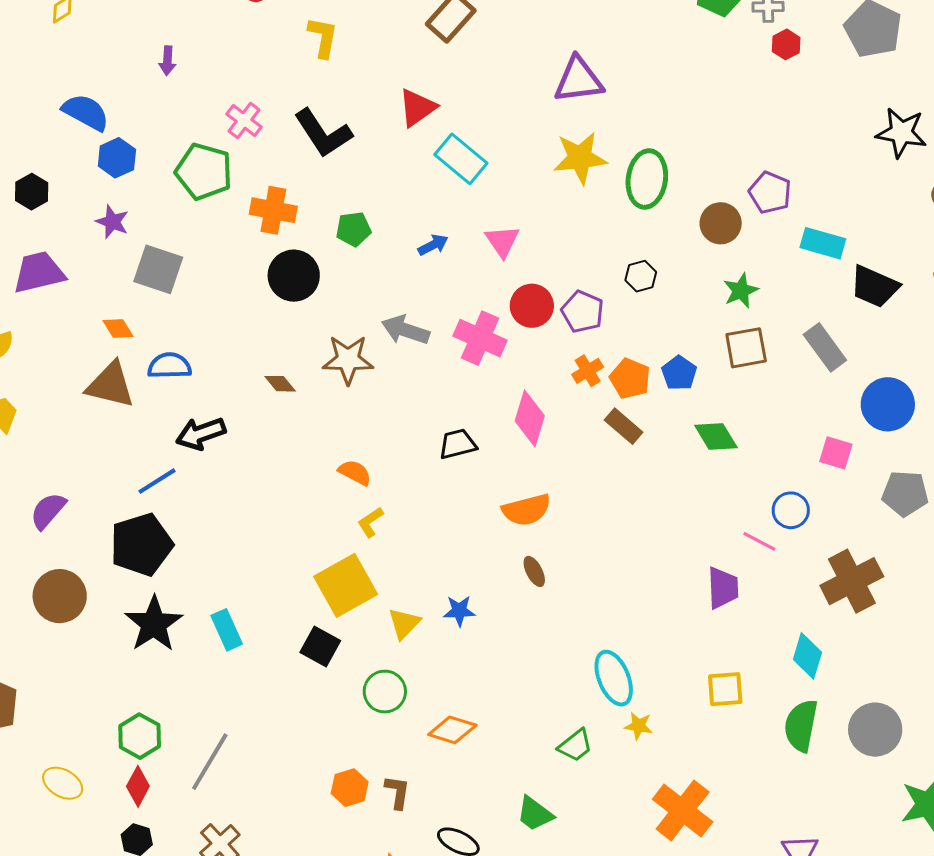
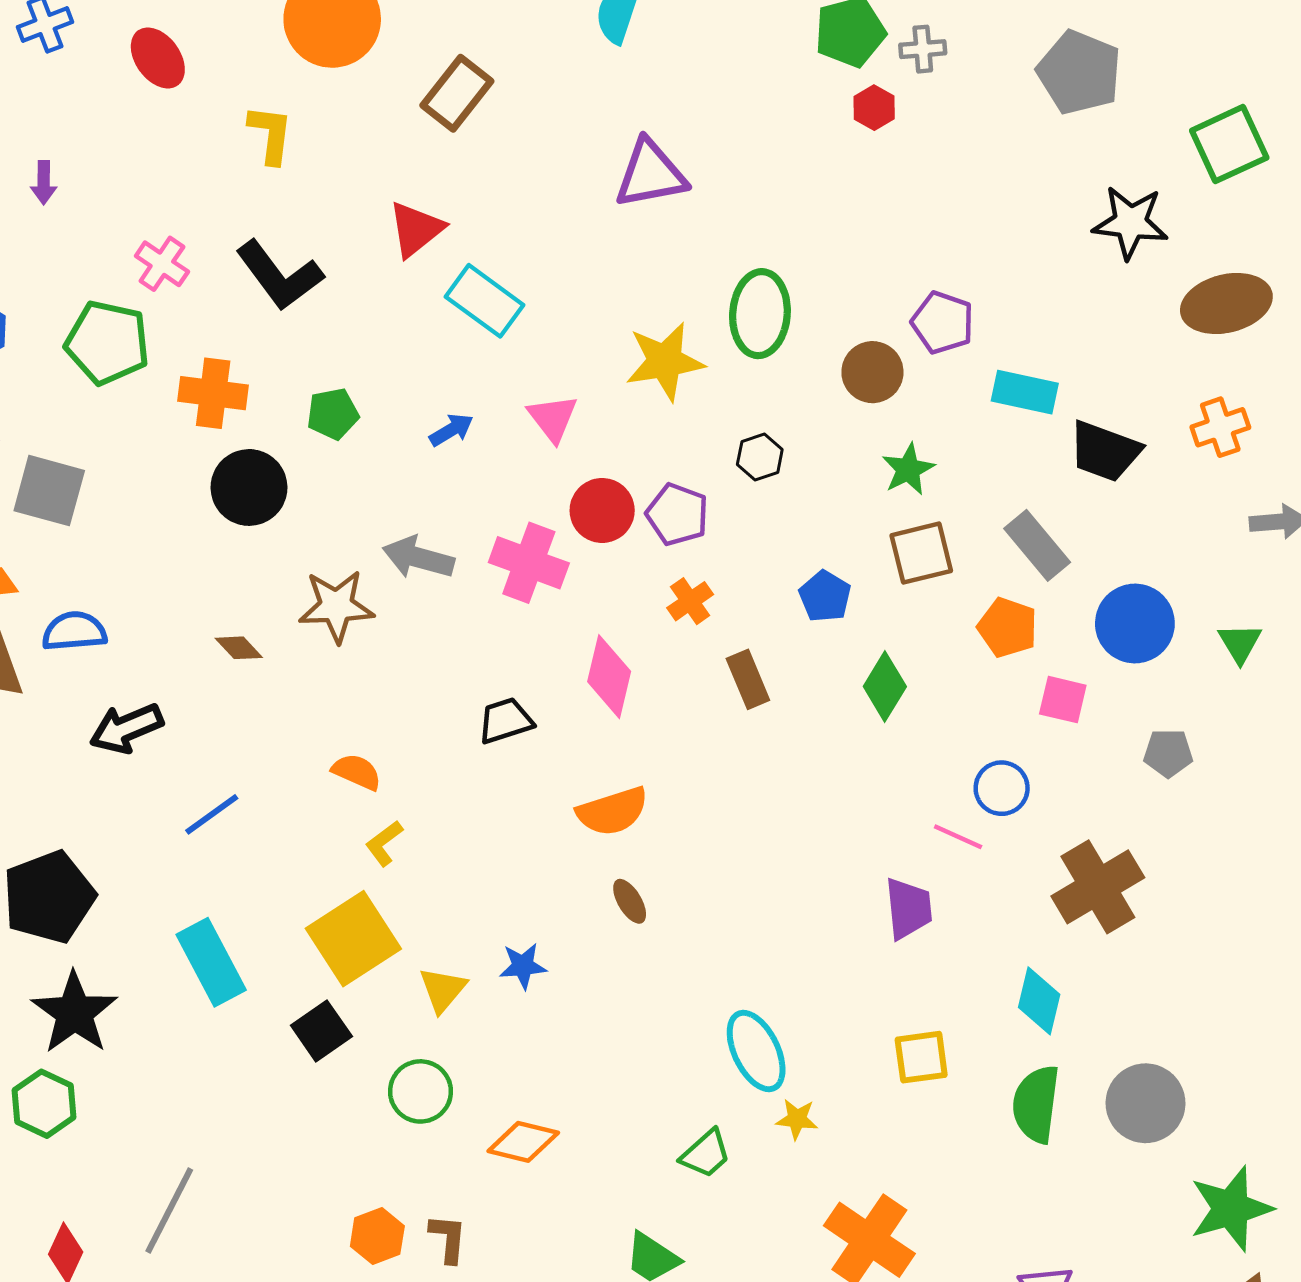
red hexagon: (786, 44) -> (874, 108), moved
yellow star: (580, 158) -> (665, 361), moved
orange pentagon: (630, 379) -> (1007, 627), moved
brown rectangle: (624, 426) -> (748, 679), turned 30
green diamond: (716, 437) -> (885, 686), turned 66
blue line: (157, 481) -> (212, 814), moved
gray pentagon: (905, 493) -> (1168, 753), size x0.7
cyan rectangle: (227, 630) -> (211, 962), moved, size x1.4
black square: (320, 646) -> (321, 1031), turned 30
green hexagon: (140, 736) -> (44, 1104), moved

